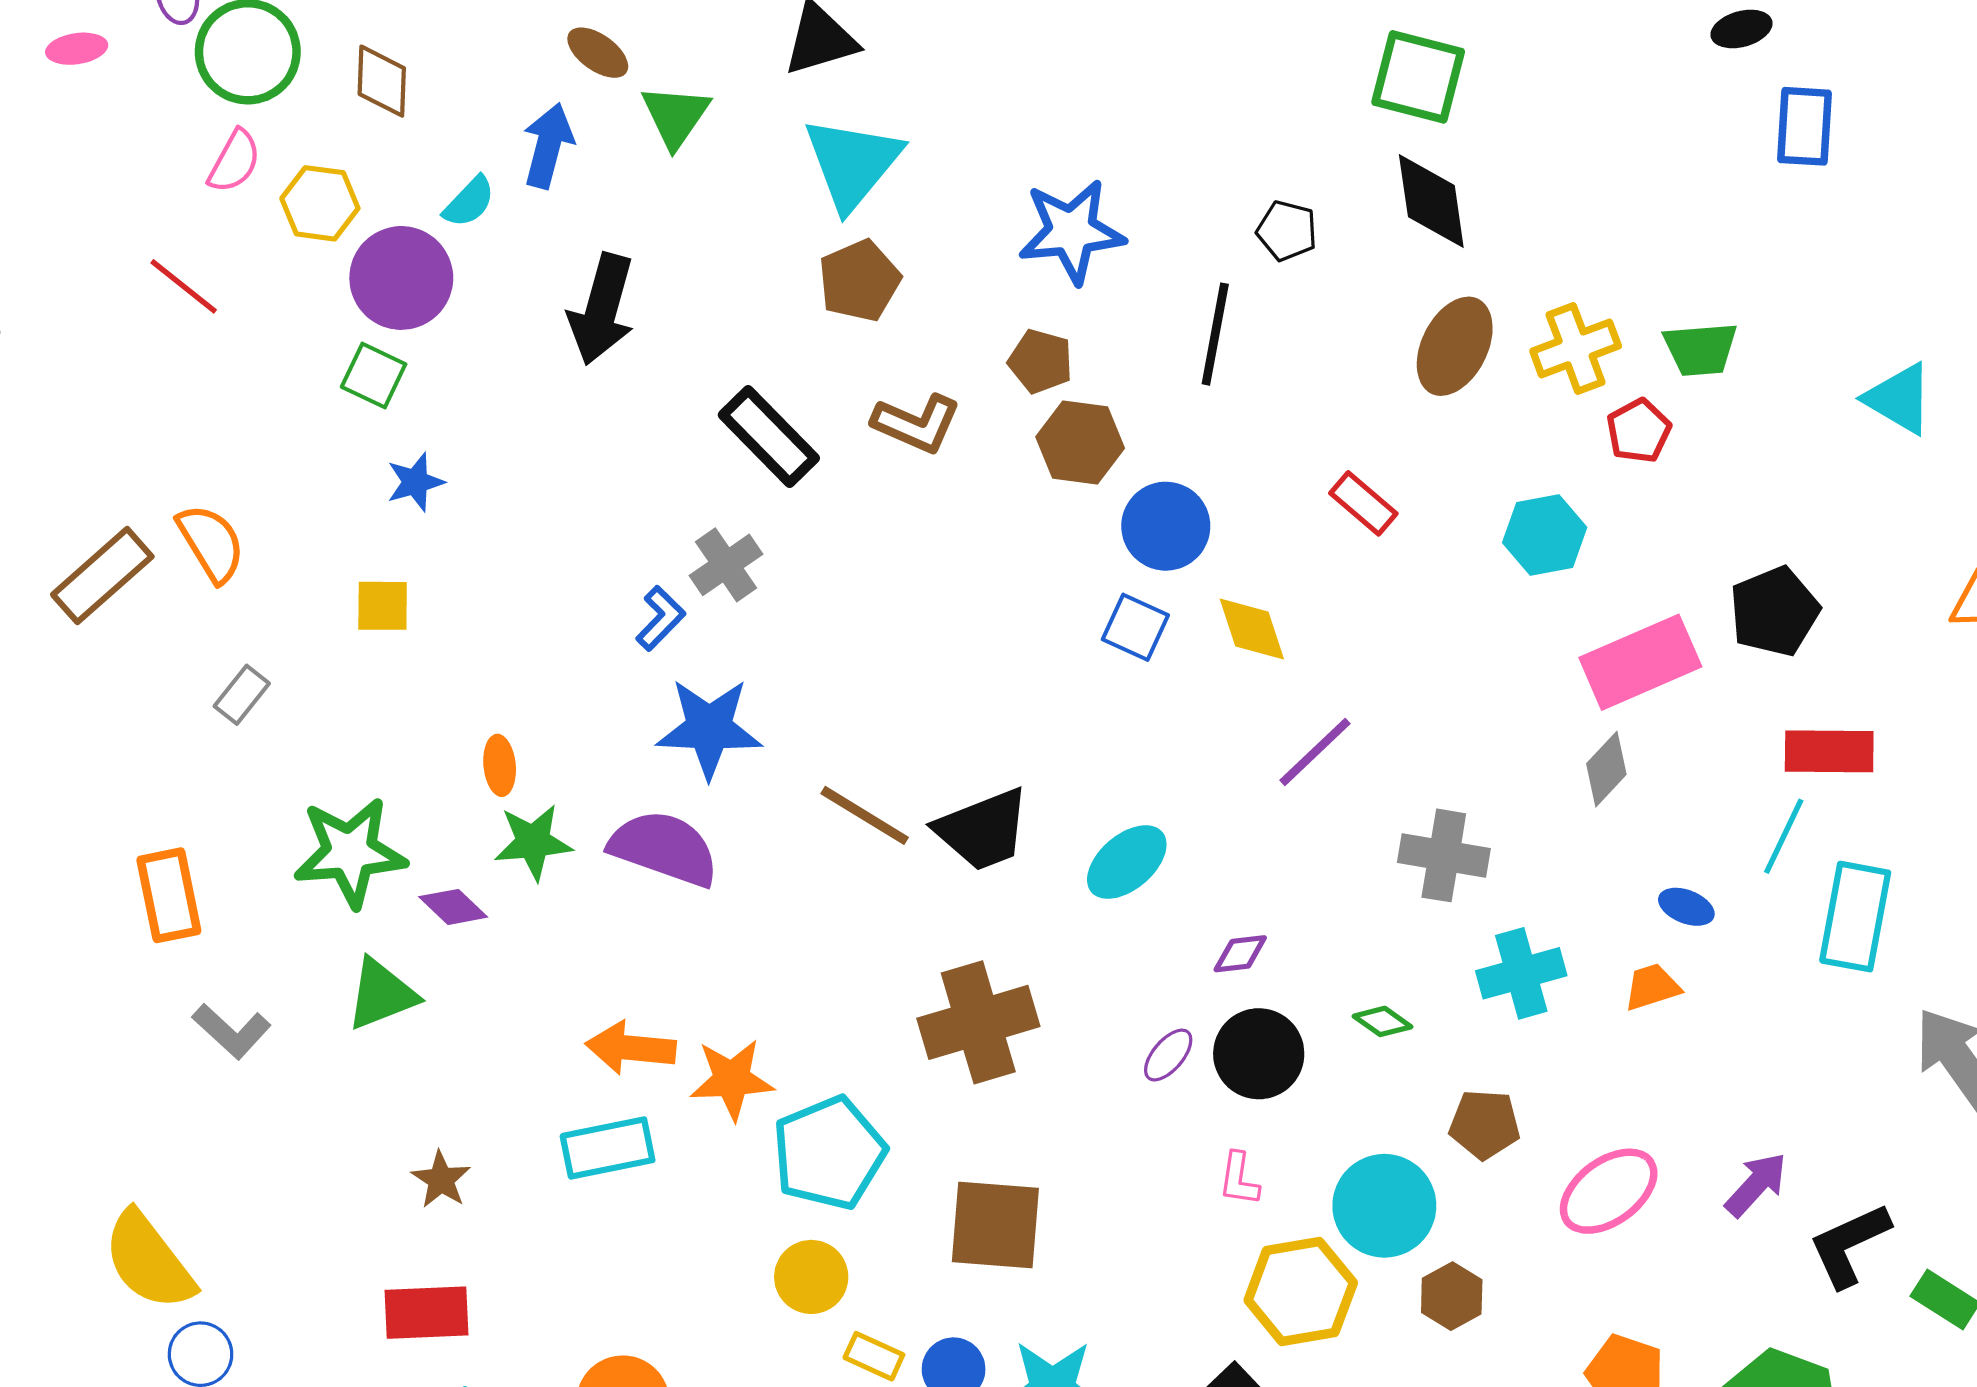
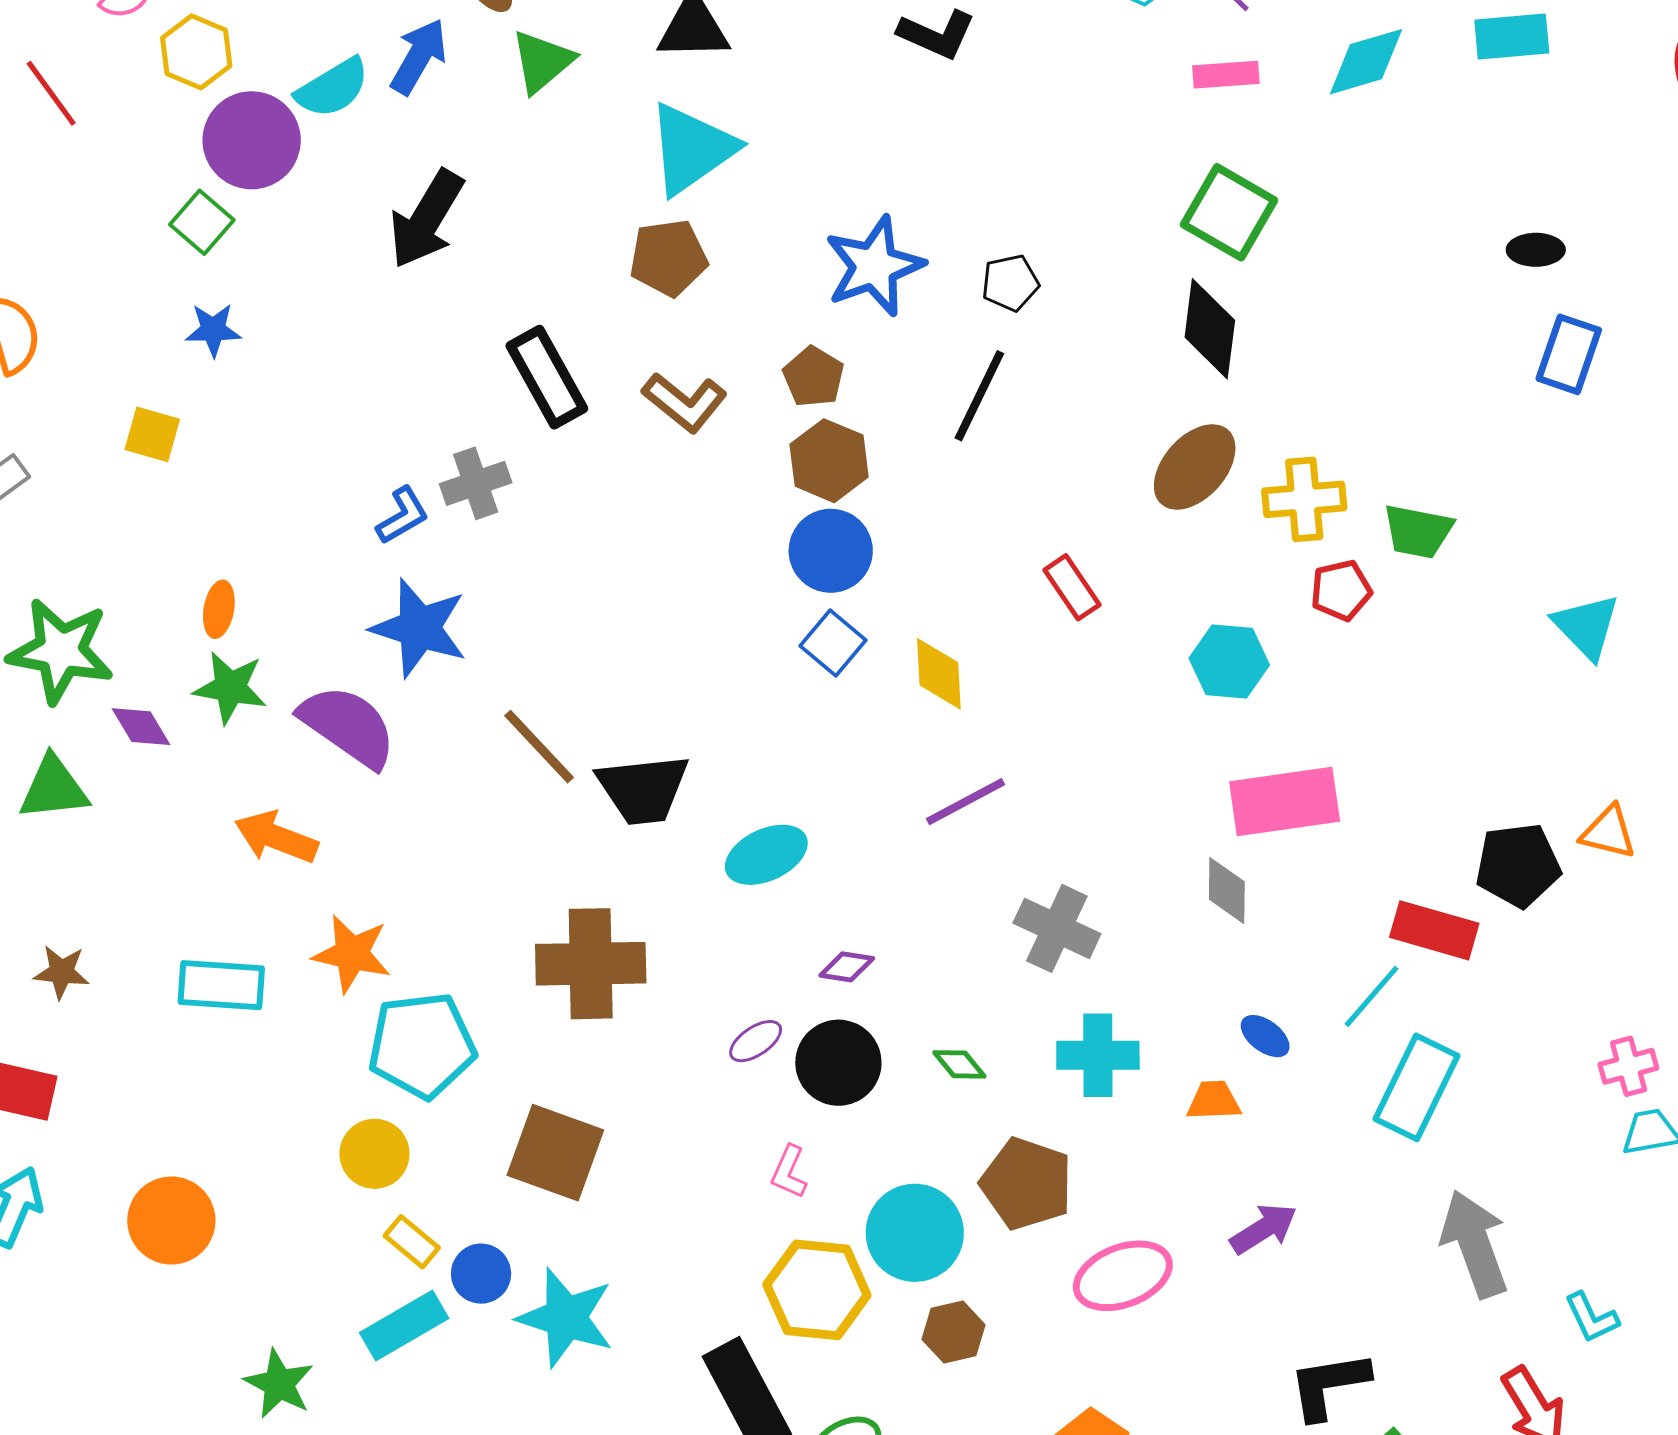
cyan semicircle: (469, 202) -> (333, 88), size x1.4
blue star: (1072, 231) -> (874, 266), turned -30
black pentagon: (1287, 231) -> (1010, 283), moved, turned 30
blue circle: (1166, 526) -> (831, 551), moved
black pentagon: (1774, 611) -> (1518, 865), moved
gray diamond: (1606, 769) -> (1227, 890), turned -58
orange arrow: (631, 1048) -> (276, 837), moved
brown pentagon: (1485, 1124) -> (1027, 1184), size x1.4
brown star: (441, 1180) -> (61, 972), turned 30
purple arrow: (1756, 1185) -> (1264, 1229), moved

